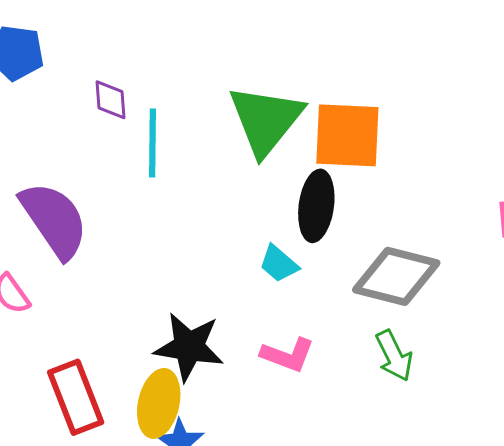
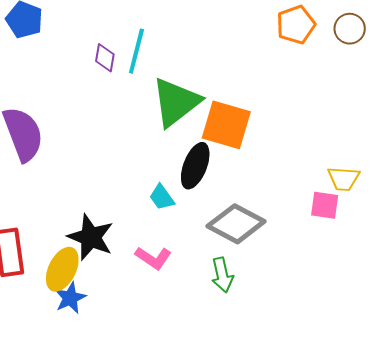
purple diamond: (110, 100) -> (105, 58), moved
cyan line: (153, 143) -> (136, 51), moved

